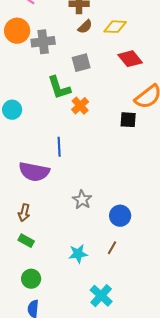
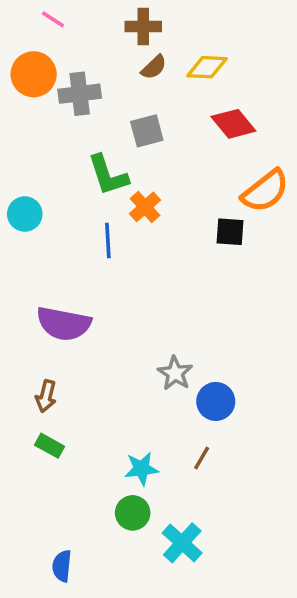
blue line: (59, 147) -> (108, 241), moved
gray star: (82, 200) -> (175, 373), moved
green circle: (31, 279) -> (133, 513), moved

